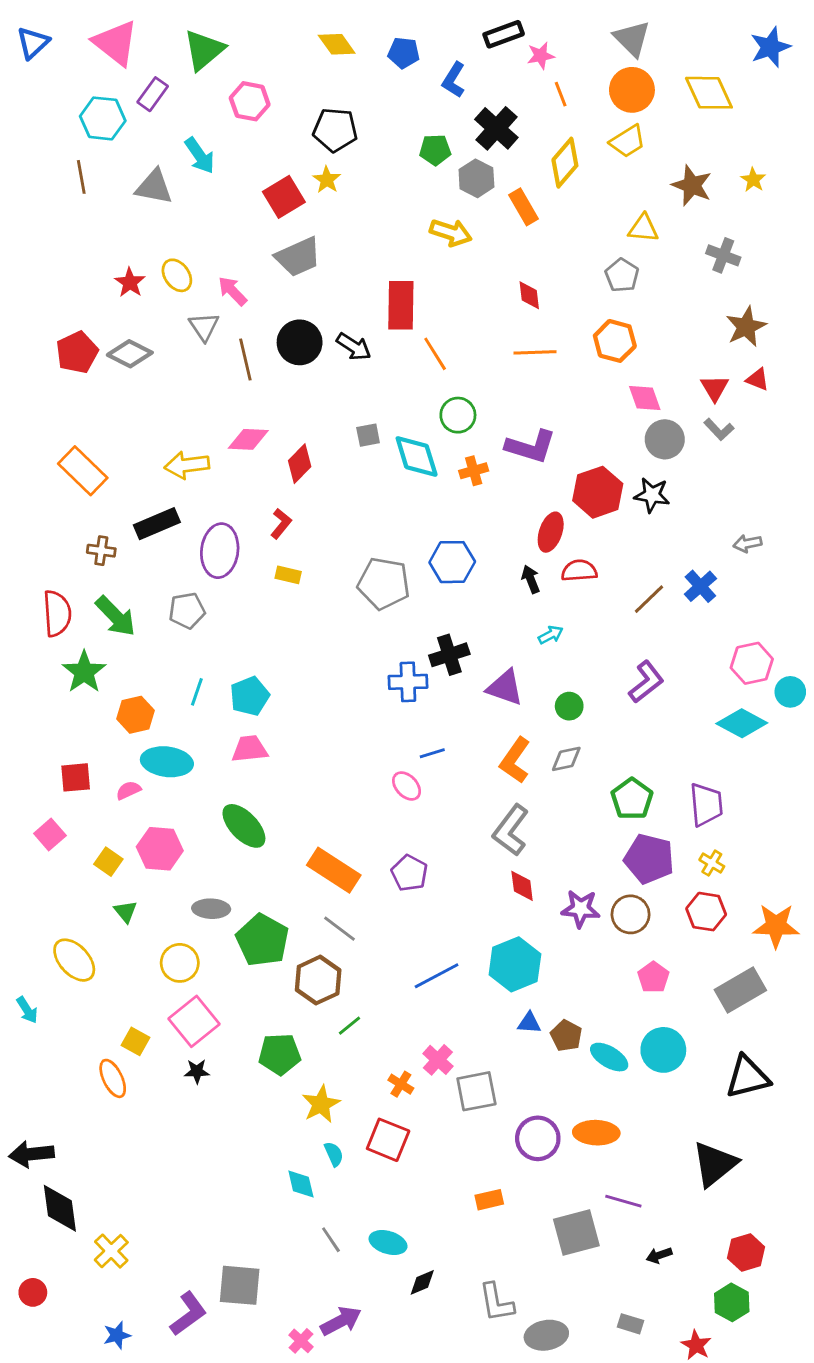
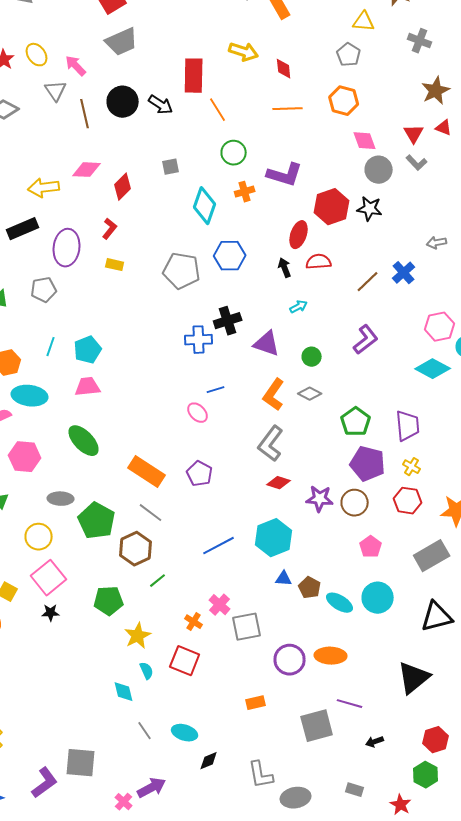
yellow arrow: (451, 233) -> (244, 52), moved
cyan diamond: (417, 456) -> (205, 206), moved, turned 36
gray diamond: (566, 759) -> (310, 394), turned 40
red diamond: (522, 886) -> (279, 483), turned -65

